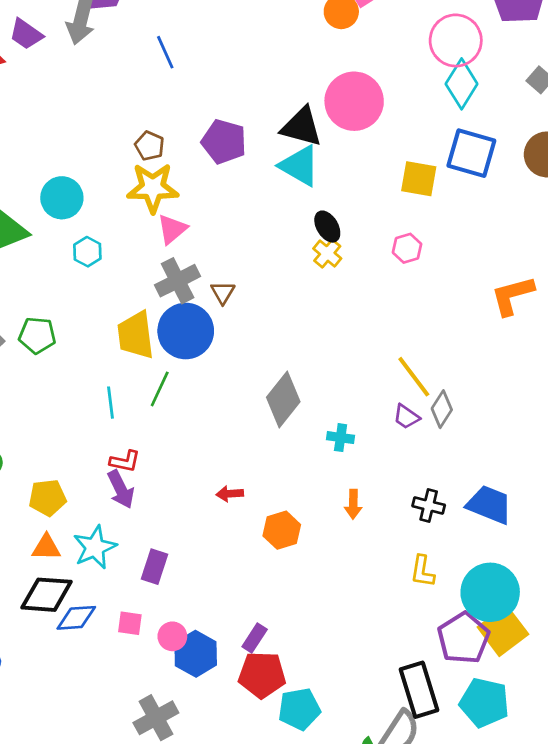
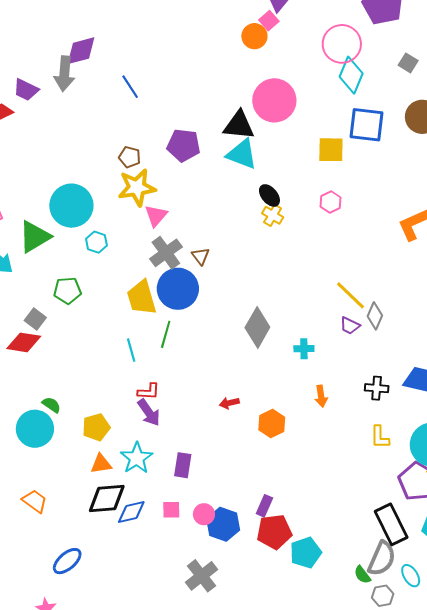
cyan circle: (62, 198) -> (71, 206), size x1.4
green pentagon: (37, 335) -> (67, 290), moved

